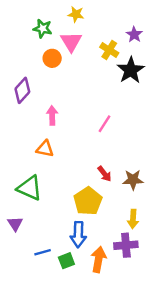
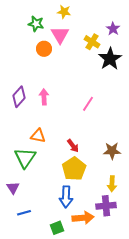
purple diamond: (22, 90) -> (19, 97), moved
orange triangle: (45, 149) -> (38, 136), moved
red arrow: (104, 174) -> (73, 146), moved
green triangle: (29, 188) -> (25, 158), turned 40
blue line: (43, 252) -> (24, 213), moved
orange arrow: (99, 259) -> (83, 218), turned 75
green square: (66, 261) -> (57, 228), moved

